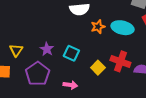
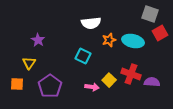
purple star: (47, 49) -> (38, 40), moved
cyan square: (71, 53) -> (83, 56), moved
pink arrow: (70, 85) -> (92, 87), moved

